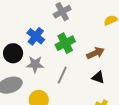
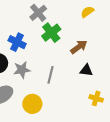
green cross: (65, 43) -> (51, 33), moved

